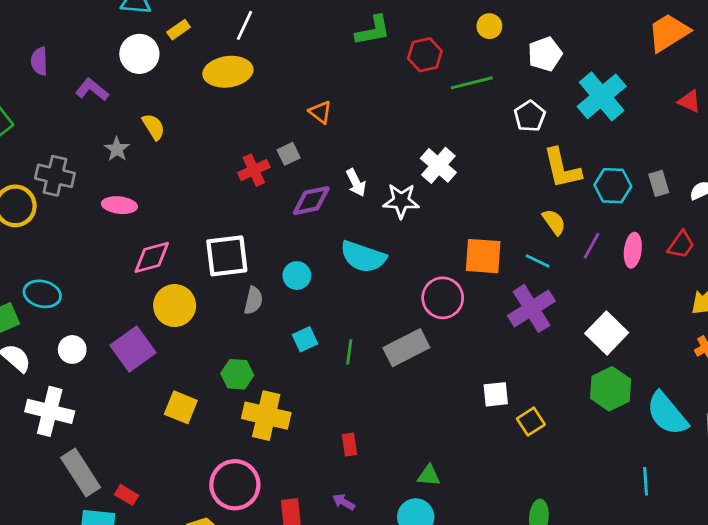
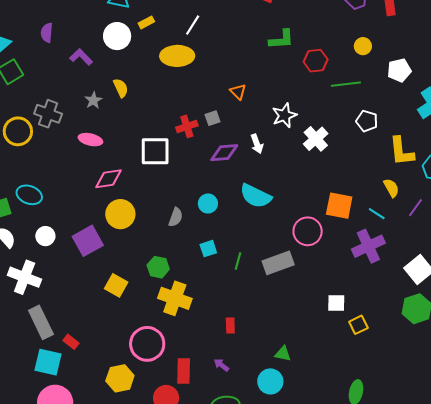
white pentagon: (530, 116) -> (367, 121), moved, turned -30
white star: (401, 201) -> (284, 115), moved, turned -30
white square: (227, 256) -> (155, 151), moved

